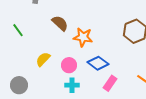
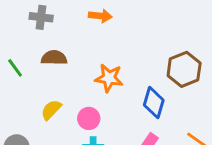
brown semicircle: (60, 23) -> (54, 58), moved, turned -42
blue diamond: (98, 63) -> (154, 103), moved, turned 70

